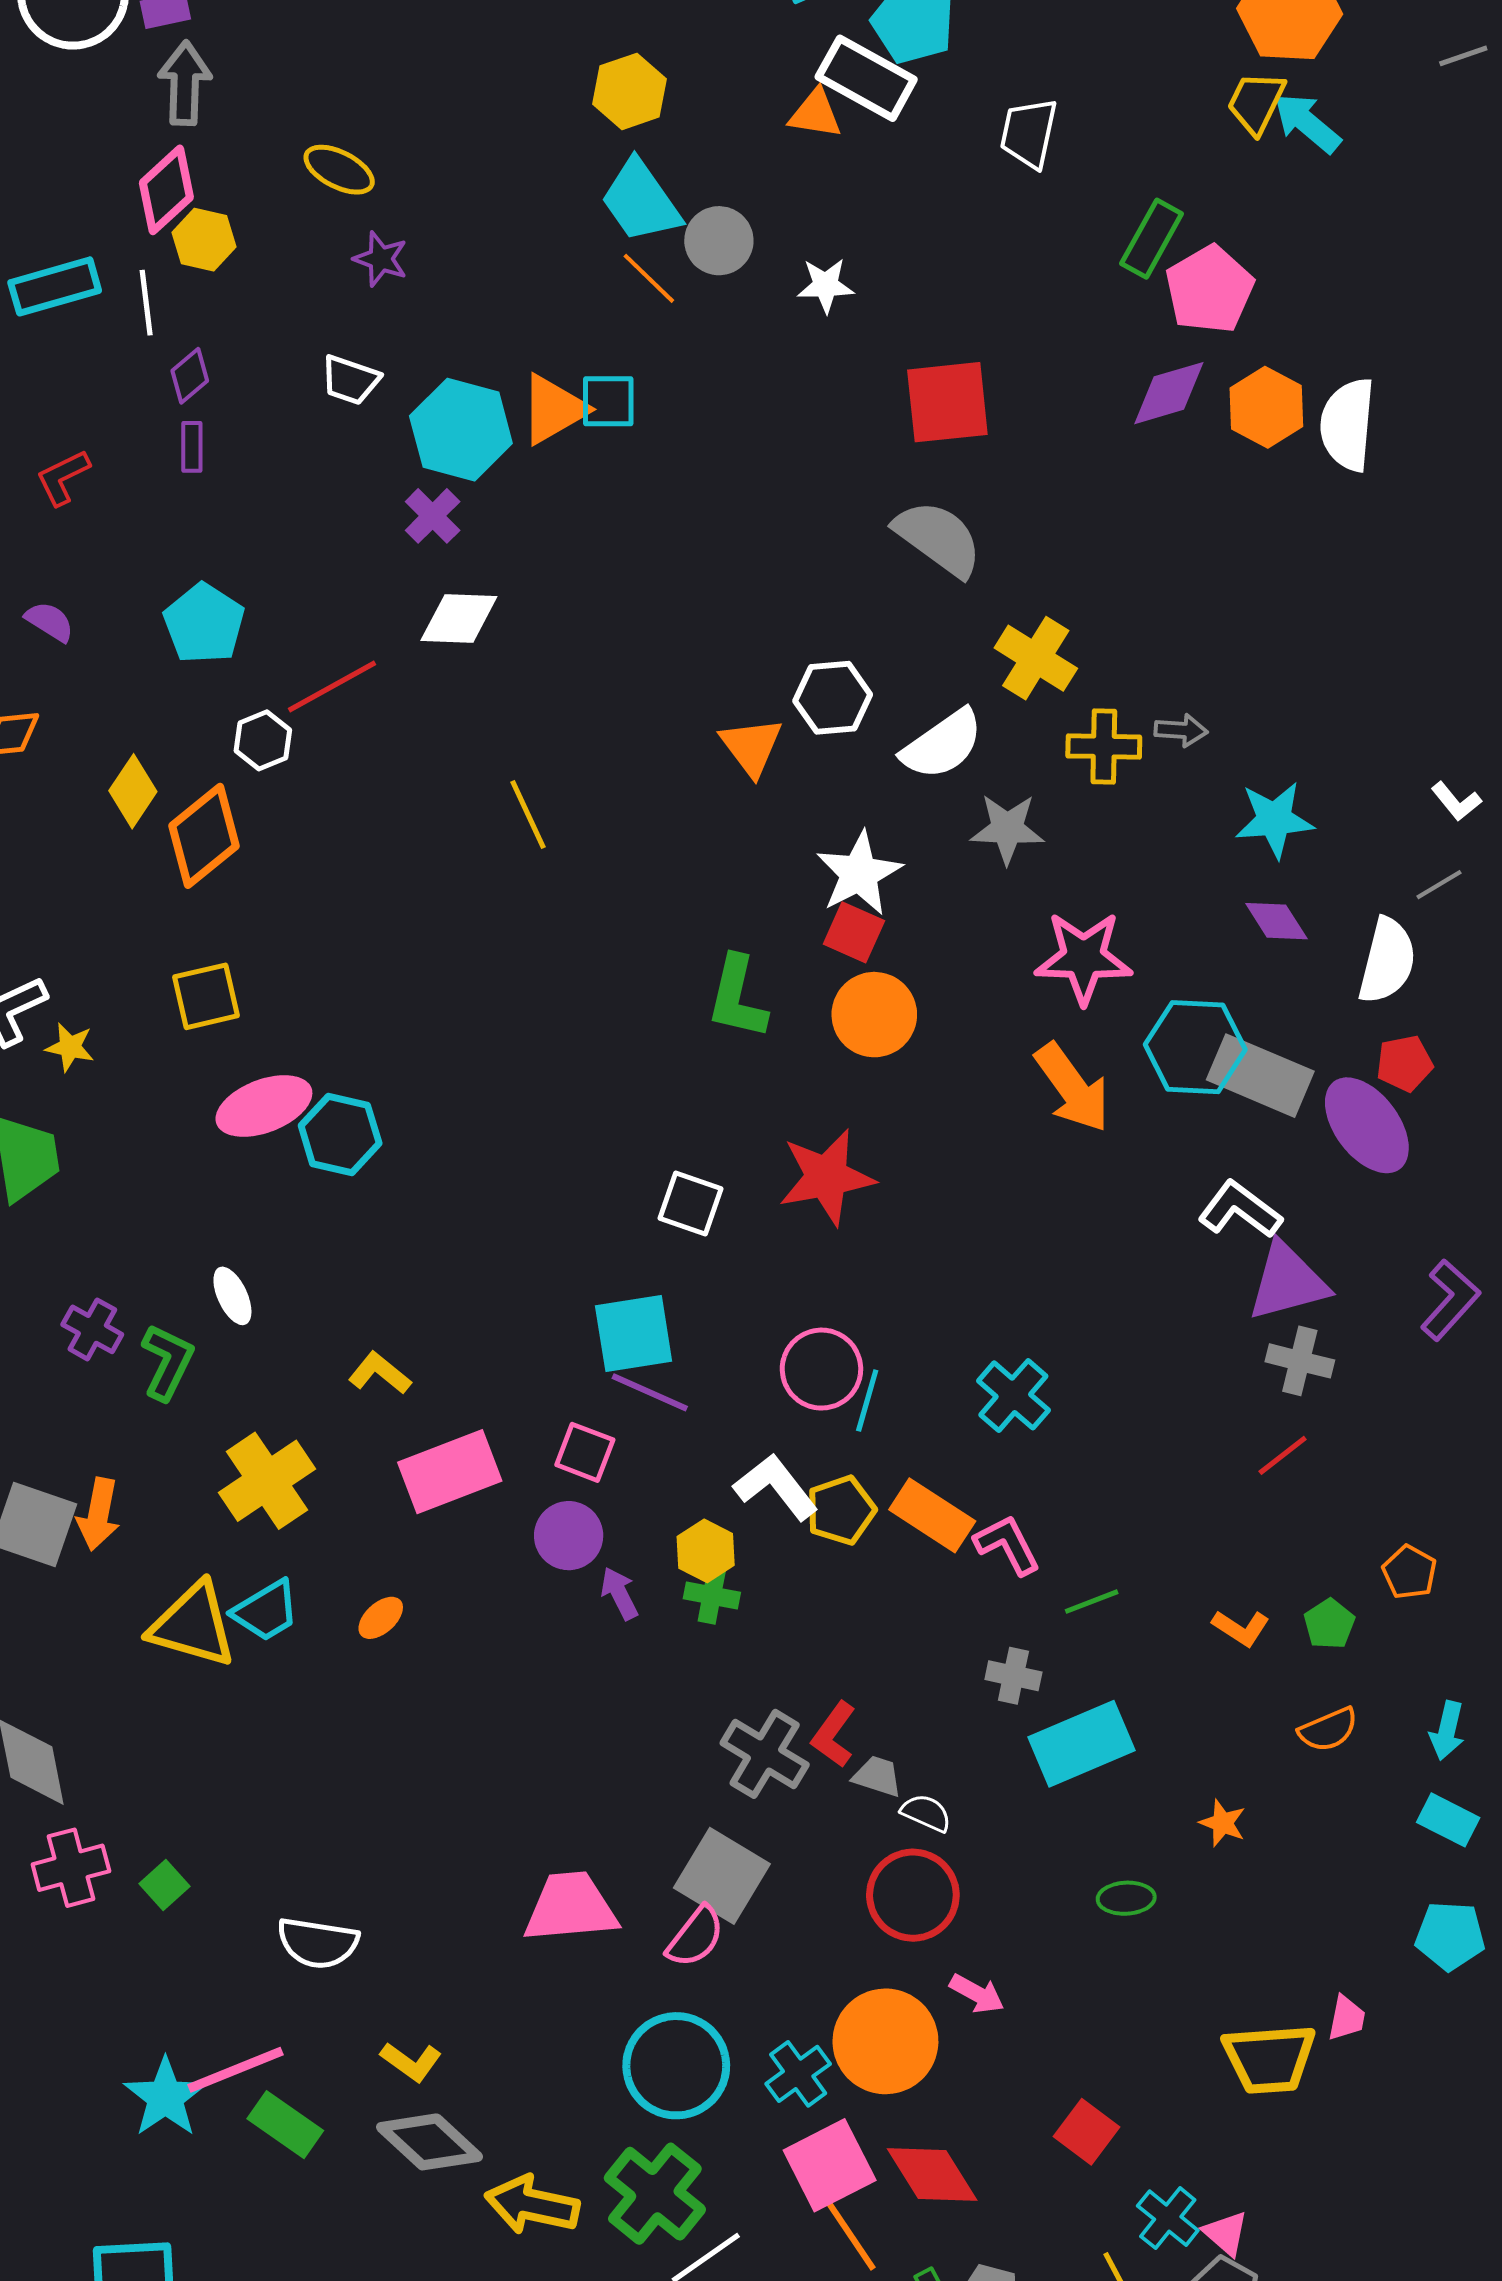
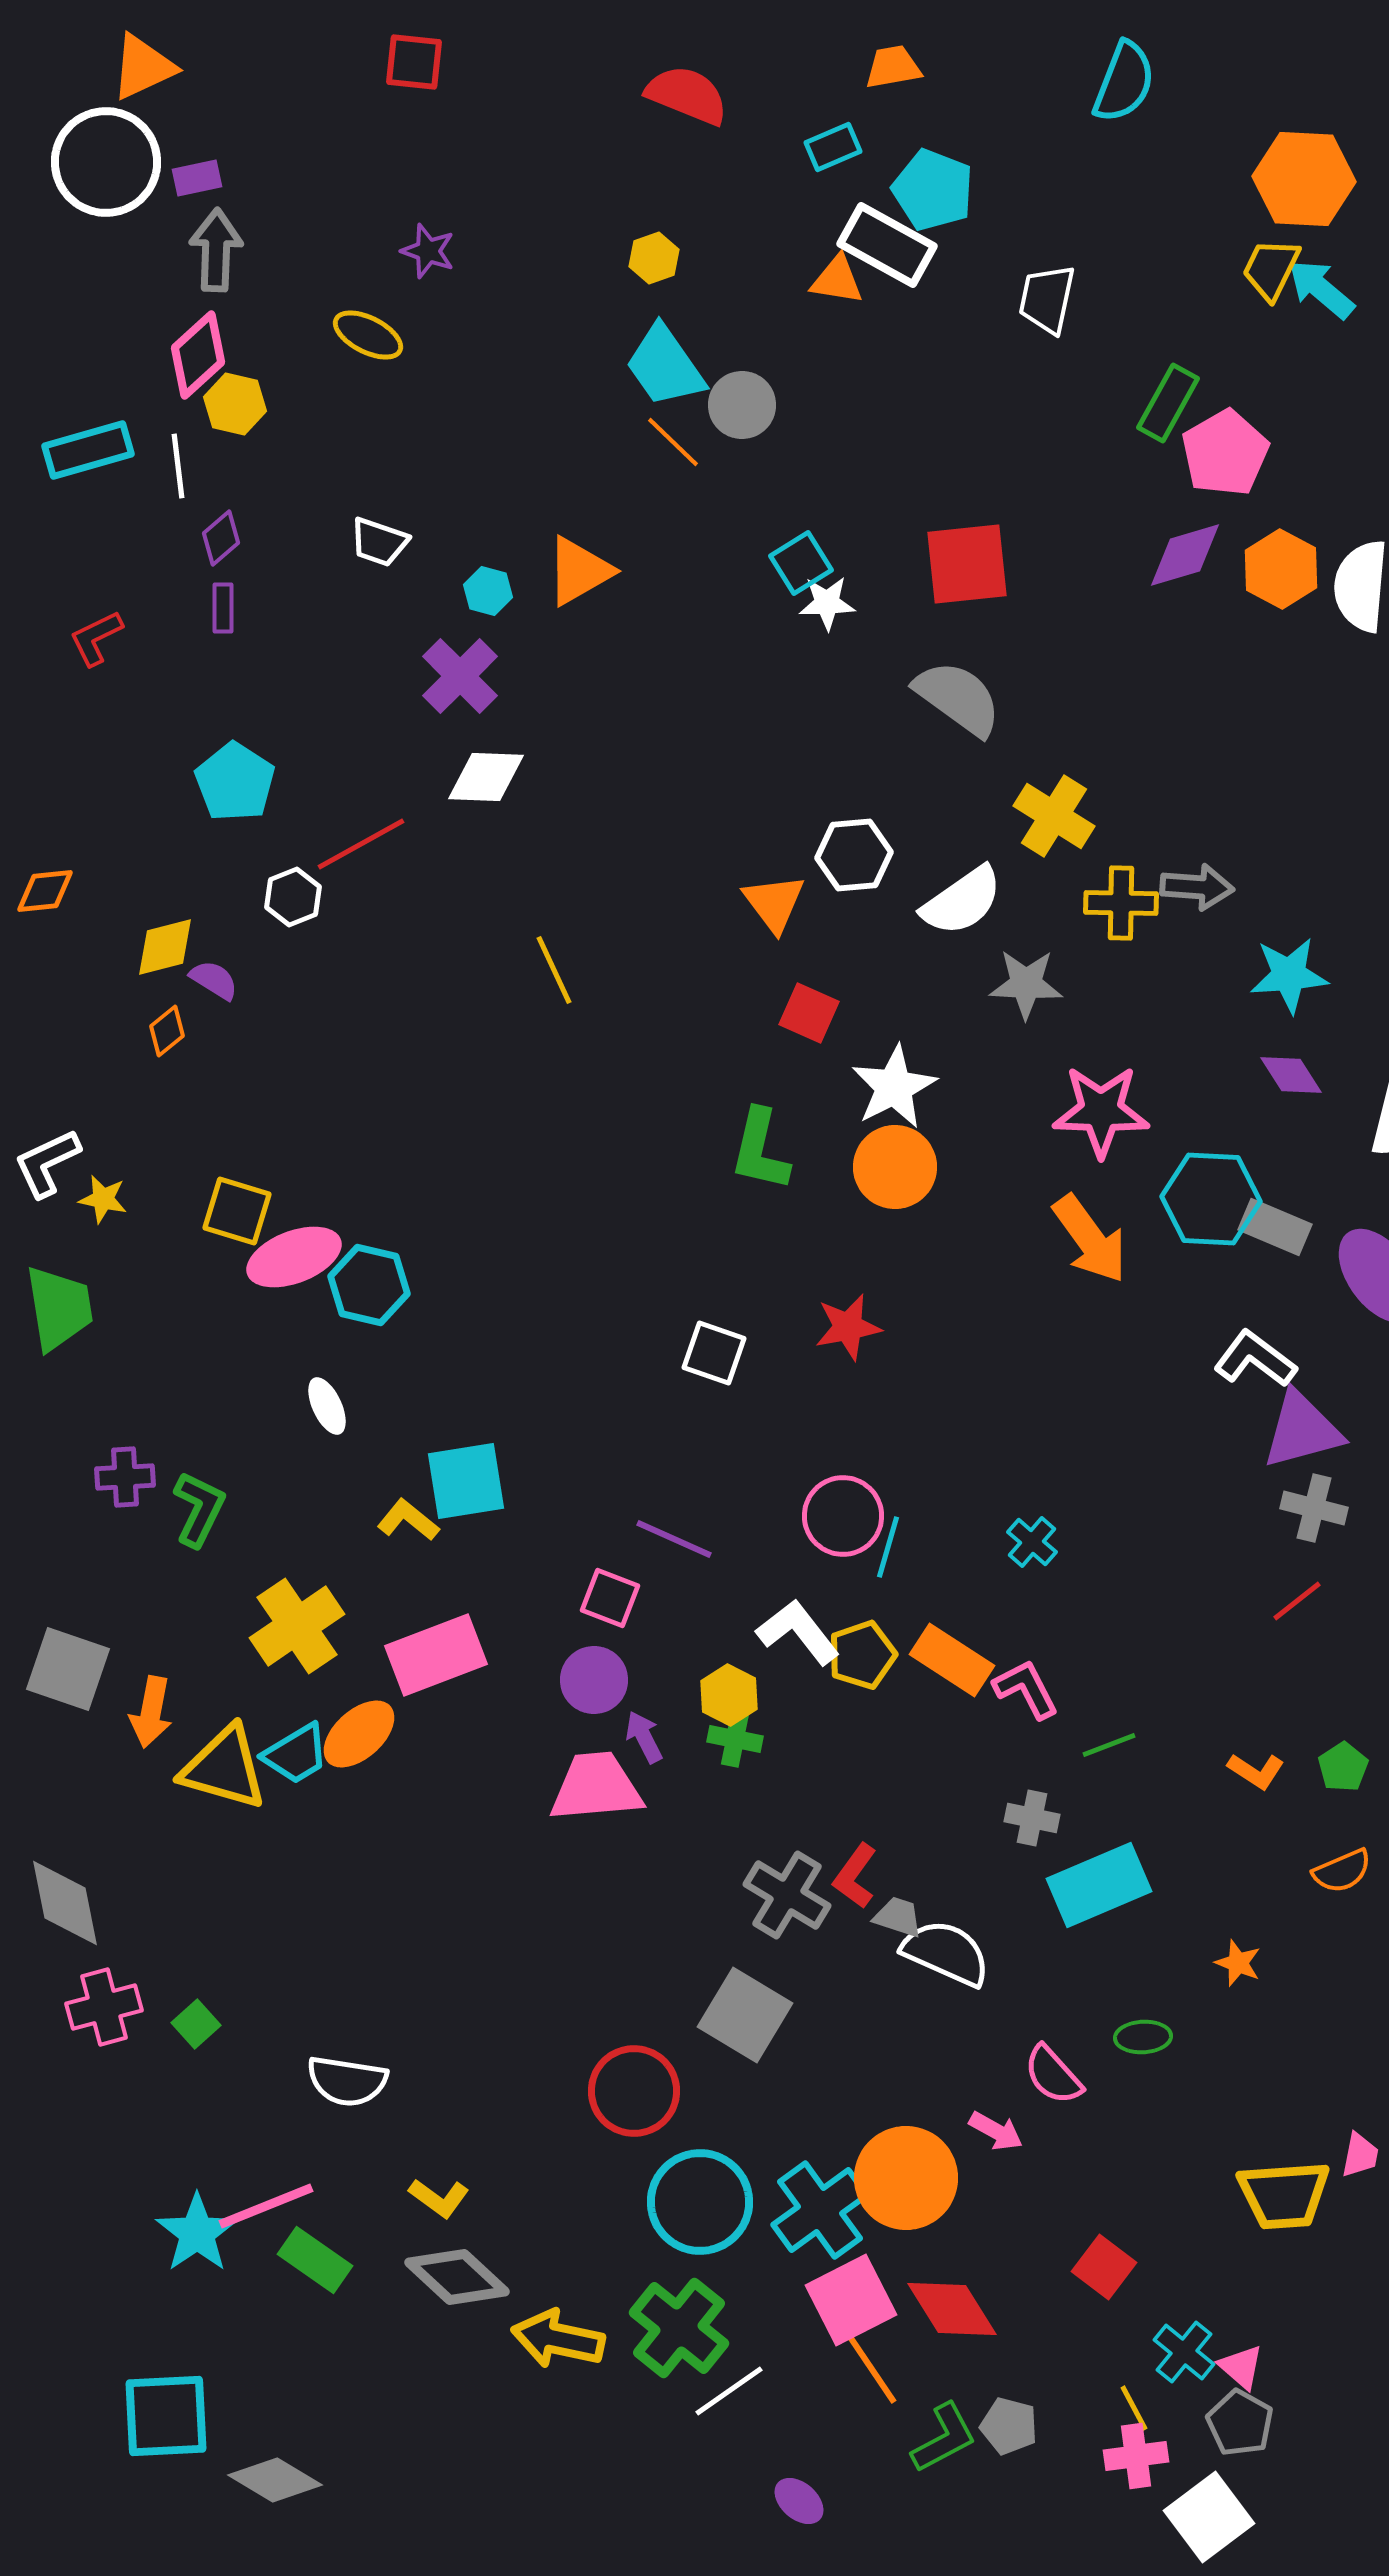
yellow hexagon: (630, 91) -> (654, 258), size x0.7
purple star: (381, 259) -> (428, 251), moved
white star: (826, 285) -> (827, 603), moved
cyan square: (608, 401) -> (801, 563), moved, turned -32
cyan hexagon: (461, 430) -> (488, 591), size x0.5
purple cross: (433, 516) -> (460, 676), size x1.4
purple semicircle: (50, 622) -> (214, 980), moved
gray arrow: (1181, 730) -> (1197, 887), size x1.4
yellow diamond: (133, 791) -> (165, 947), turned 42
orange diamond: (204, 836) -> (167, 1031), moved, size x0.5
white star: (859, 873) -> (894, 1087), moved
red square: (854, 932) -> (809, 1013), moved
yellow square: (206, 996) -> (237, 1211), moved, turned 30
gray rectangle: (1260, 1076) -> (1275, 1227), size x0.7
red star: (827, 1177) -> (848, 1327), size x0.7
white ellipse: (232, 1296) -> (327, 1406), moved
purple cross: (92, 1329) -> (125, 1477), turned -32
cyan square: (634, 1333) -> (466, 1481), moved
cyan cross: (1013, 1395) -> (1032, 1542), size x0.7
pink rectangle: (450, 1472) -> (436, 1655), moved
orange arrow: (98, 1514) -> (151, 1712), moved
orange ellipse: (381, 1618) -> (359, 1734), moved, size x1.6
white semicircle: (926, 1813) -> (946, 1953), size x1.8
red circle: (913, 1895) -> (634, 2091), moved
pink trapezoid: (571, 1907) -> (596, 1787), moved
pink semicircle: (696, 1937) -> (1053, 2075), moved, turned 100
cyan cross: (798, 2074) -> (820, 2210), size x1.5

